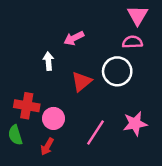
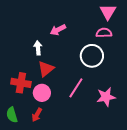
red triangle: (82, 82) -> (46, 69), moved
pink line: (96, 132) -> (76, 88), moved
green semicircle: (15, 135) -> (12, 115), moved

